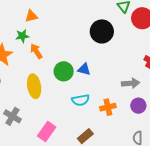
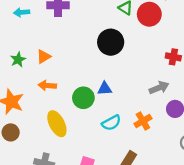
orange triangle: (31, 16) -> (44, 57), moved
green star: (22, 36) -> (18, 60), moved
orange arrow: (36, 51) -> (47, 86), turned -35

